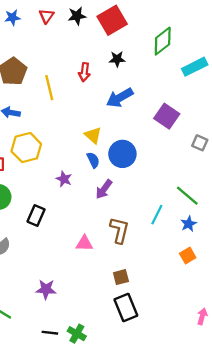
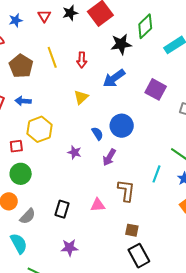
black star: (117, 59) -> (121, 44), moved, size x1.5
yellow line: (49, 88) -> (52, 57), moved
yellow triangle: (93, 135) -> (81, 97), moved, turned 42
black rectangle: (36, 215) -> (62, 209), moved
brown square: (121, 277) -> (132, 230), turned 32

